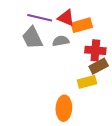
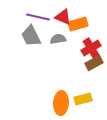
red cross: (95, 50) -> (91, 48), turned -36
yellow rectangle: (87, 82) -> (83, 99), moved

